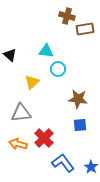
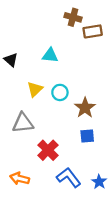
cyan circle: (58, 69) -> (60, 92), moved
brown star: (78, 99) -> (85, 108), turned 30
orange arrow: (18, 144) -> (20, 179), moved

